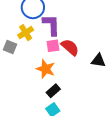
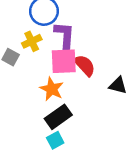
pink square: (53, 46) -> (64, 61), size x1.6
black rectangle: (53, 91) -> (58, 117), size x1.5

